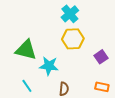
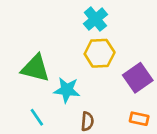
purple square: (101, 57) -> (138, 78), size x1.5

